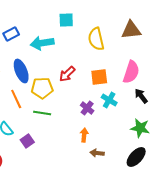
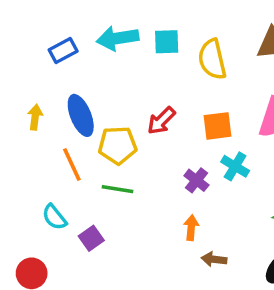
cyan square: (66, 20) -> (167, 42), moved
cyan arrow: (42, 43) -> (118, 38), moved

